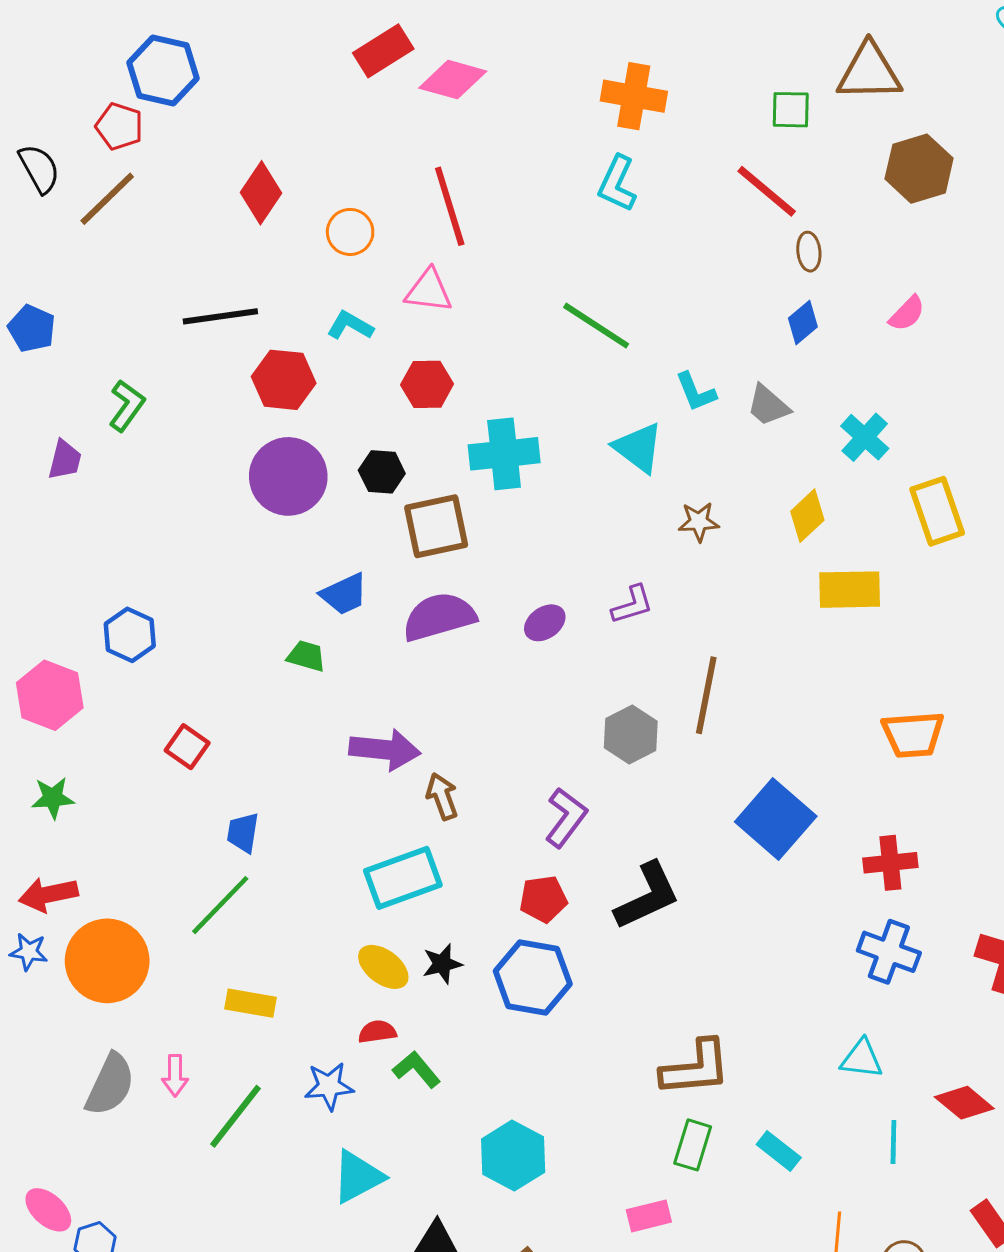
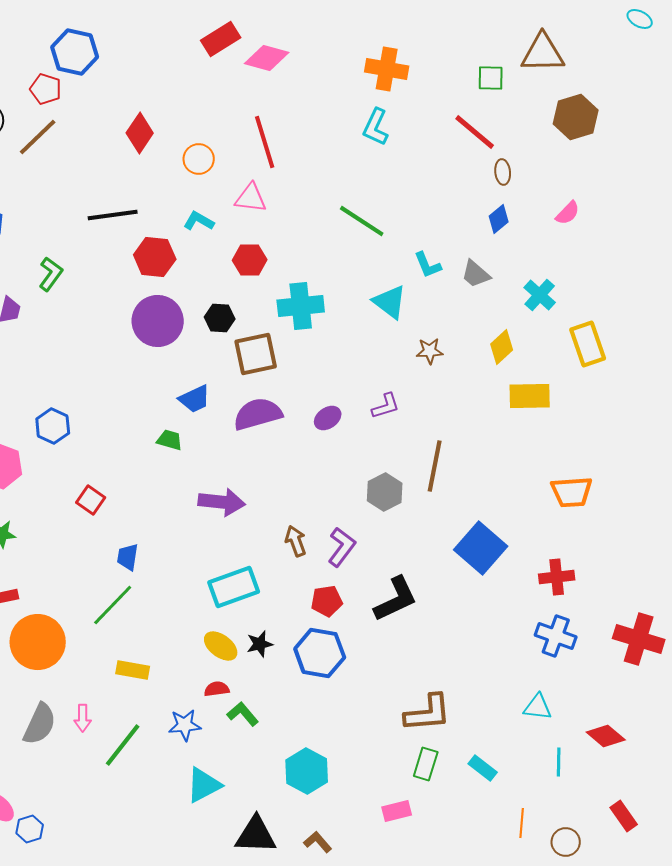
brown arrow: (442, 796) -> (296, 541), moved

